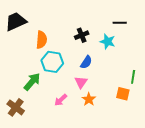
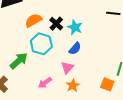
black cross: (82, 35) -> (56, 24), moved, turned -32
orange semicircle: (42, 40) -> (33, 20), turned -132
cyan star: (107, 42) -> (75, 27), moved

